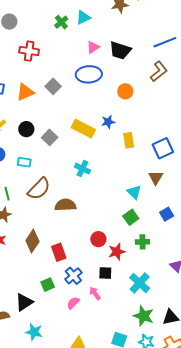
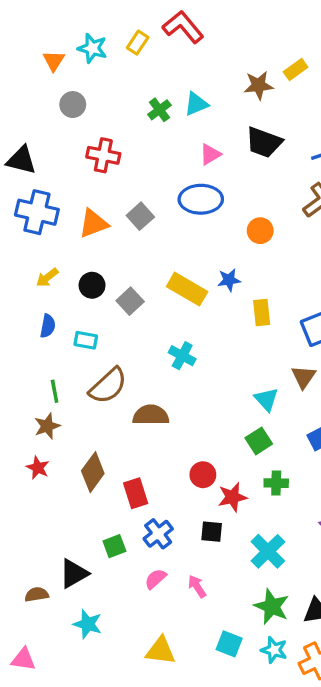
black trapezoid: (120, 50) -> (264, 142), moved
pink arrow: (95, 293) -> (197, 586), moved

